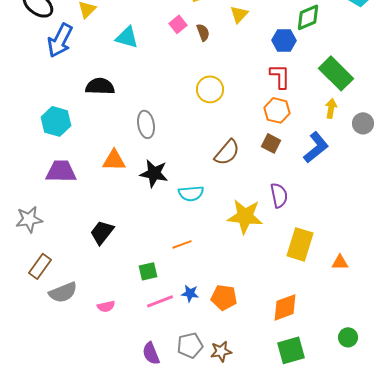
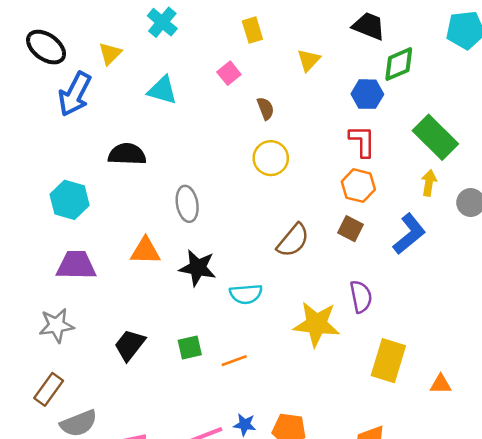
brown semicircle: (203, 32) -> (266, 108), moved
gray star: (29, 219) -> (56, 325), moved
green square: (148, 271) -> (190, 348), moved

